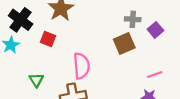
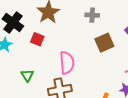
gray cross: (133, 19) -> (92, 15), moved

